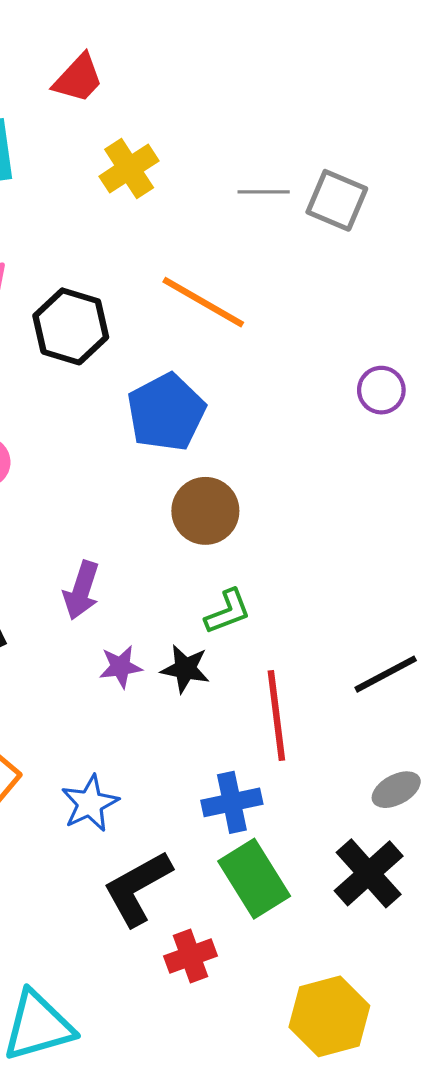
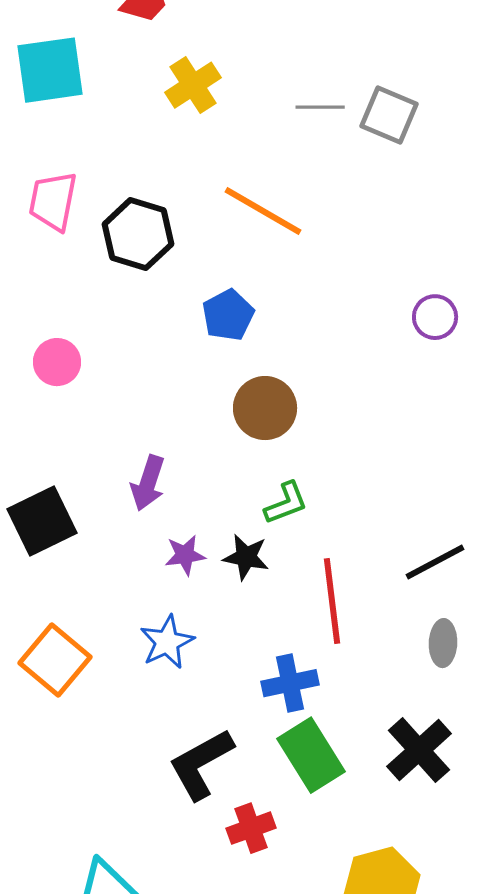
purple circle: (381, 390) -> (435, 317), moved
blue pentagon: (166, 412) -> (228, 315), size x0.7
gray ellipse: (396, 790) -> (443, 643), moved, turned -60
blue star: (90, 803) -> (167, 642), moved

